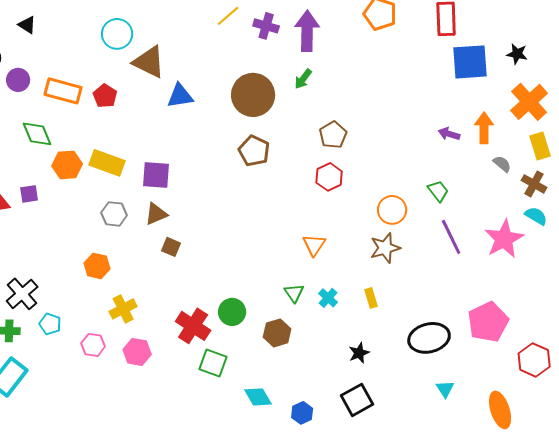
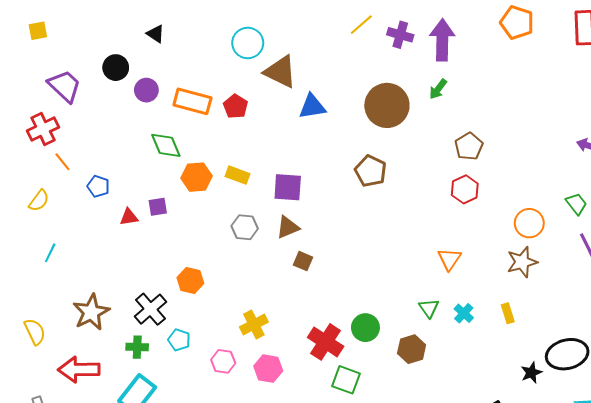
brown pentagon: (254, 151) -> (371, 171), moved
yellow rectangle: (107, 163) -> (237, 175), size x0.7
orange hexagon: (97, 266) -> (190, 280), moved
black star: (359, 353) -> (531, 373), moved

